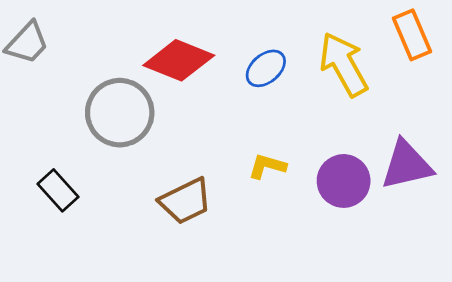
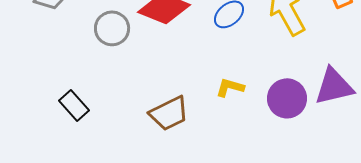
gray circle: (120, 113) -> (112, 28), moved, size x0.7

